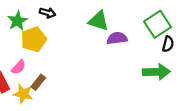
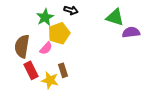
pink semicircle: (19, 67) -> (46, 48), moved
brown rectangle: (38, 82) -> (63, 70), turned -56

